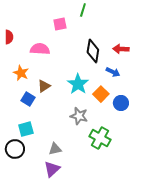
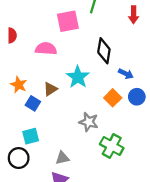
pink square: (60, 24) -> (68, 21), size x1.5
red arrow: (121, 49) -> (134, 15), moved, turned -91
orange star: (21, 73) -> (19, 85), moved
cyan star: (78, 84) -> (78, 77), moved
blue circle: (121, 103) -> (137, 97), moved

